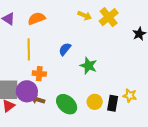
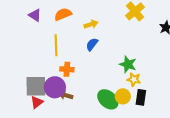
yellow arrow: (85, 16) -> (91, 24), moved, turned -40
green star: (88, 66) -> (128, 64), moved
yellow star: (130, 96) -> (134, 79), moved
green ellipse: (67, 104) -> (108, 99), moved

